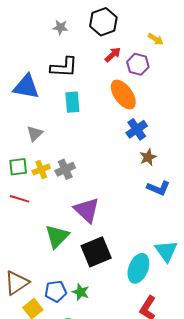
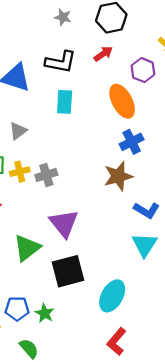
red arrow: (113, 55) -> (103, 54), moved
brown star: (148, 157) -> (118, 176), moved, size x1.5
cyan triangle: (166, 251) -> (144, 245), moved

